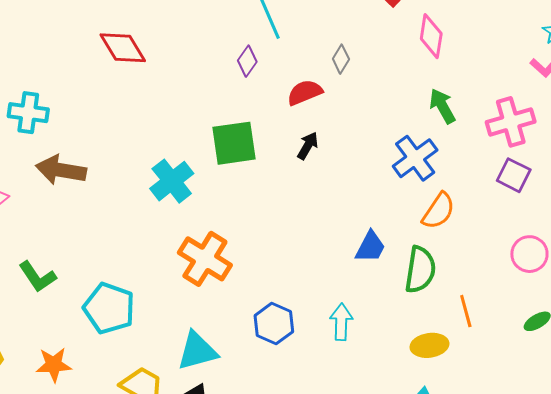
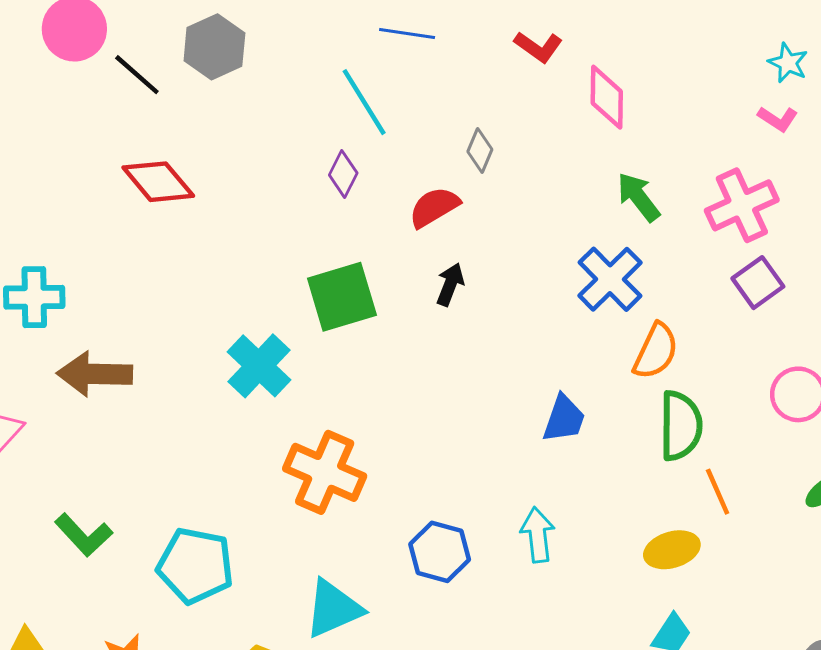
purple square: (514, 175) -> (758, 283), turned 36
green semicircle: (420, 270) -> (681, 426), moved

